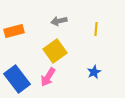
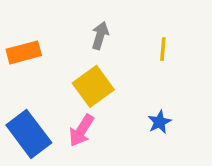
gray arrow: (59, 21) -> (100, 35), turned 119

